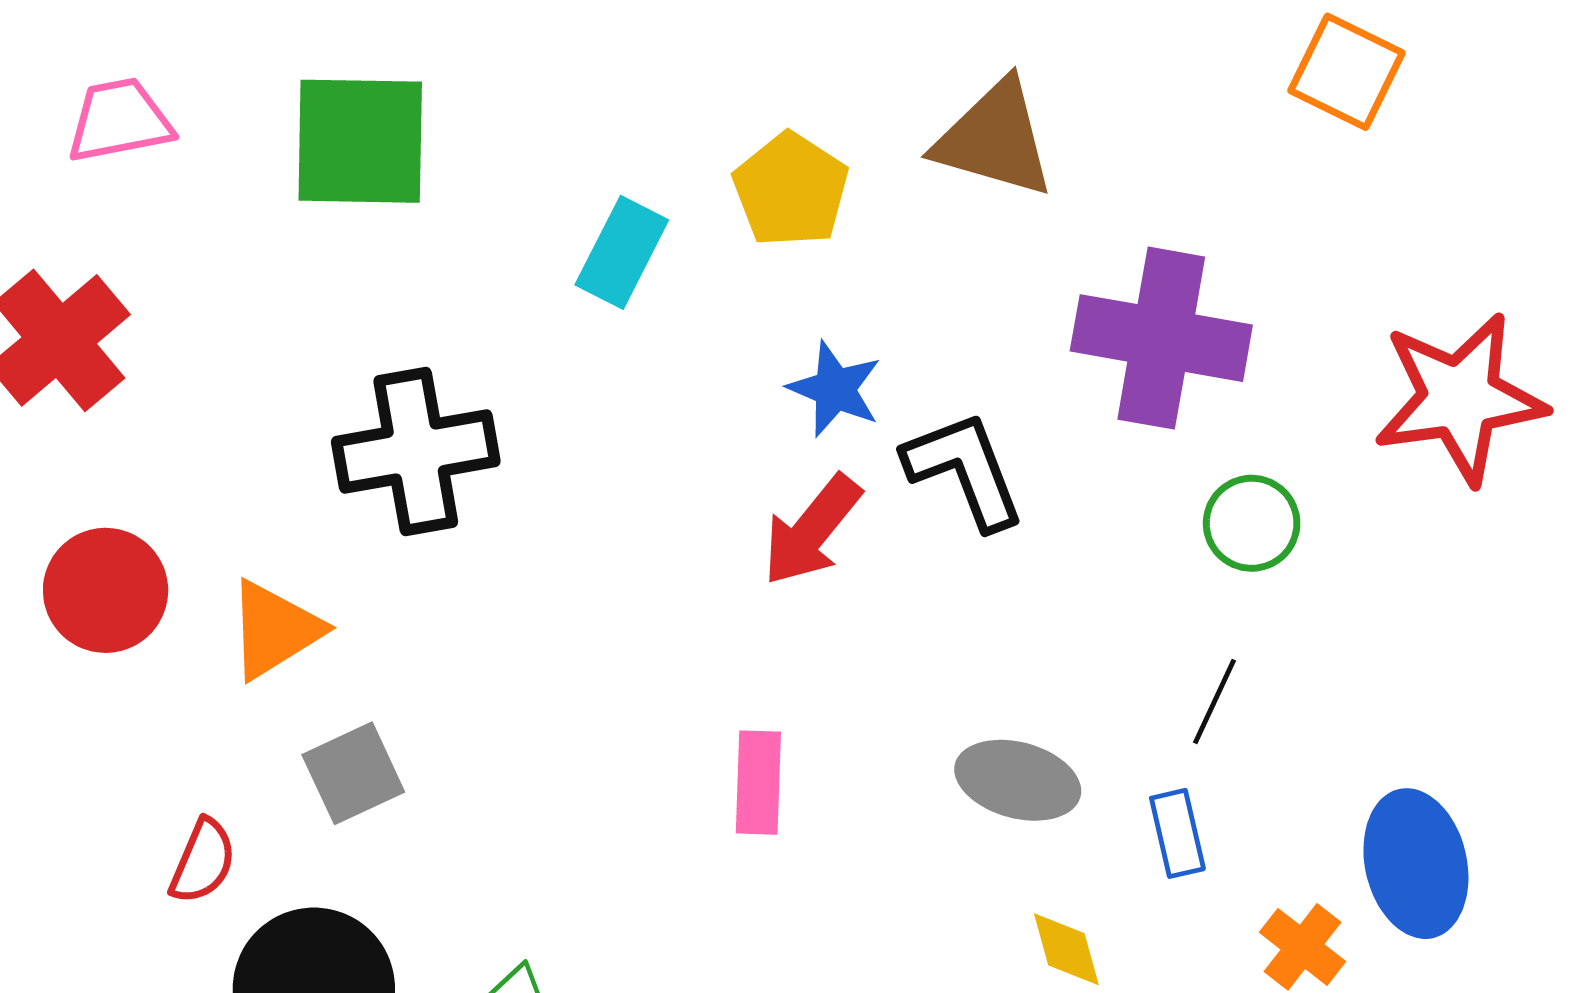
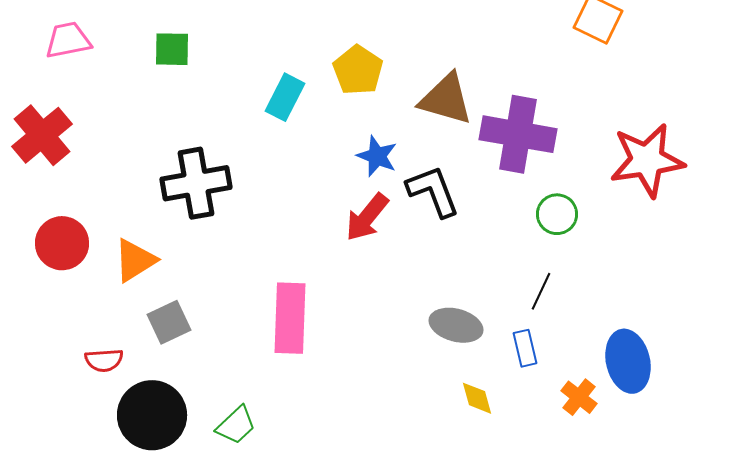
brown triangle: (995, 139) -> (446, 99), moved
green square: (360, 141) -> (172, 49), size x0.6
pink rectangle: (758, 783) -> (290, 318), moved, size x1.6
red semicircle: (203, 861) -> (104, 360), turned 63

